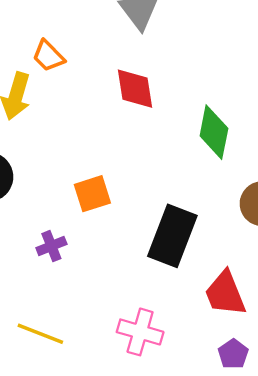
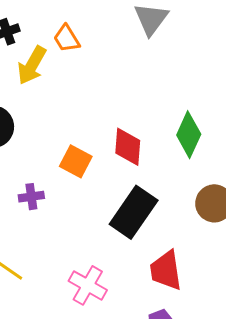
red diamond: (135, 89) -> (128, 147), moved
orange square: (92, 194) -> (76, 161), turned 32

